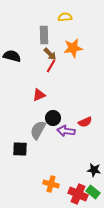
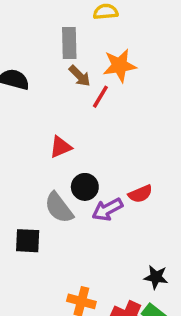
red line: (51, 66) -> (100, 97), moved
gray semicircle: (38, 130) -> (59, 208), turned -66
purple arrow: (66, 131) -> (107, 209), turned -36

